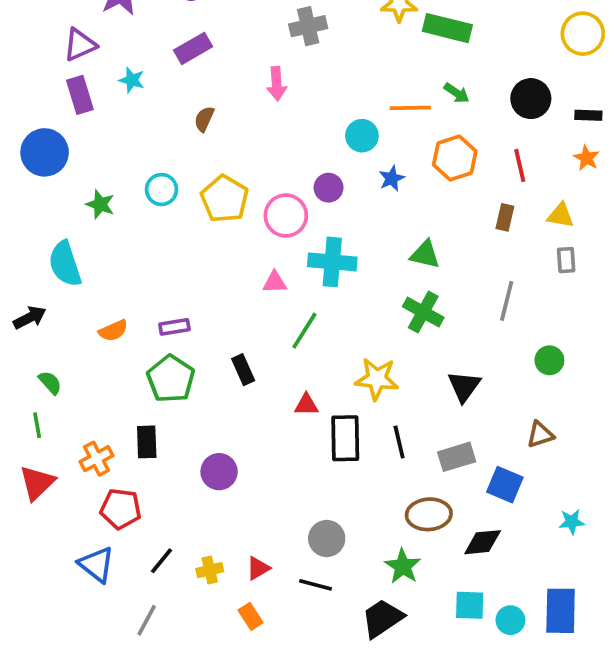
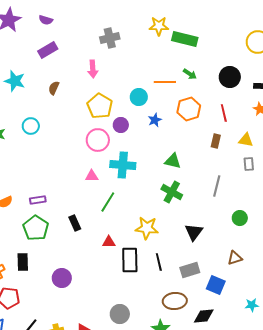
cyan star: (132, 80) -> (15, 81), moved, size x1.5
yellow pentagon: (225, 199) -> (100, 106), moved

